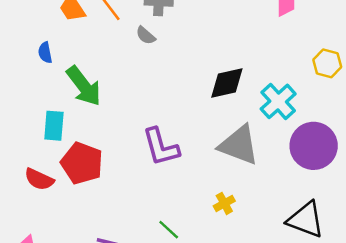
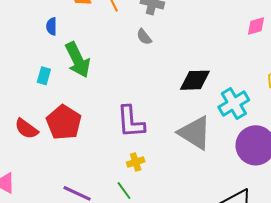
gray semicircle: (146, 35) -> (144, 37), moved
cyan rectangle: (54, 126) -> (44, 76), moved, size x0.7
yellow cross: (224, 203) -> (136, 162), moved

